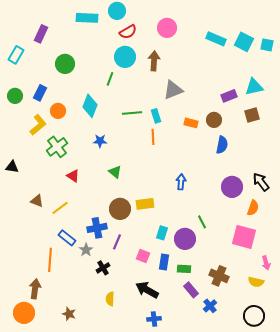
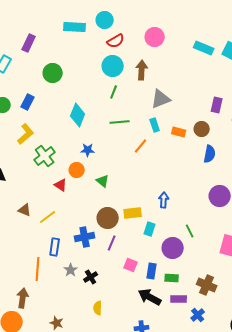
green line: (110, 79) -> (114, 92), moved
purple rectangle: (229, 96) -> (217, 105), turned -56
orange circle: (58, 111) -> (77, 170), moved
cyan rectangle: (156, 116) -> (155, 125), moved
orange line: (153, 137) -> (141, 146), turned 42
blue arrow: (181, 182) -> (164, 200), moved
cyan rectangle: (162, 233) -> (150, 229), moved
blue rectangle: (67, 238) -> (55, 247), turned 60
purple line: (117, 242) -> (112, 243), moved
gray star: (86, 250) -> (71, 270), moved
black arrow: (147, 290) -> (150, 297), moved
purple rectangle: (191, 290) -> (179, 299), turned -49

